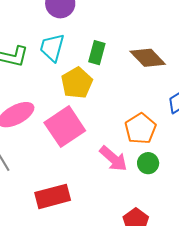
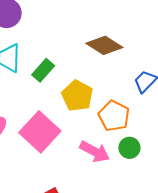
green rectangle: (97, 53) -> (43, 70), moved, turned 40
yellow pentagon: (77, 83) -> (77, 96), moved

